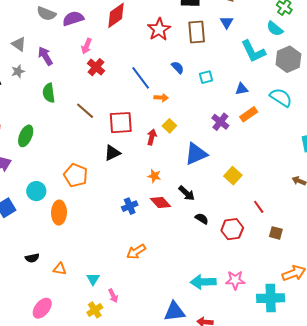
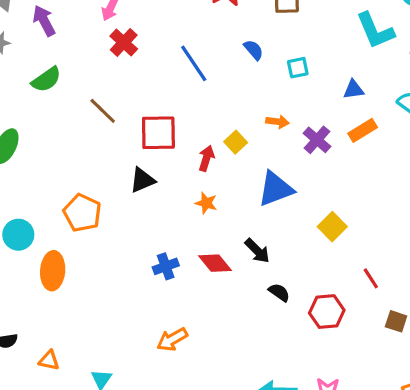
green semicircle: (49, 93) -> (46, 80), turned -120
orange arrow: (161, 98) -> (277, 122), moved
orange star: (154, 176) -> (206, 203), moved

